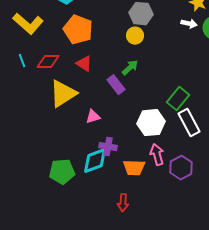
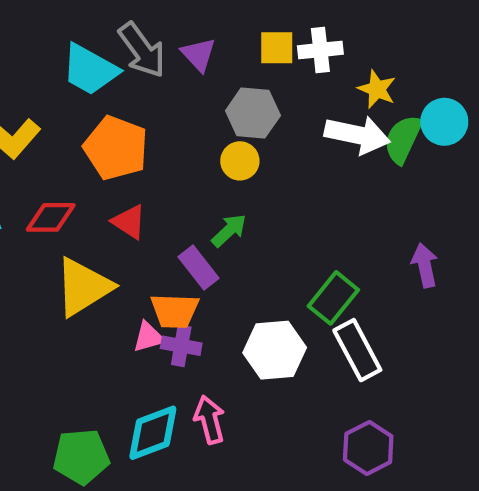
white arrow: (189, 24) -> (357, 135), size x1.8
purple cross: (108, 147) -> (181, 346), moved
pink arrow: (157, 155) -> (209, 420), moved
orange trapezoid: (134, 168) -> (175, 311), moved
purple hexagon: (181, 168) -> (368, 448), moved

